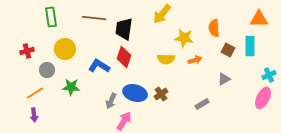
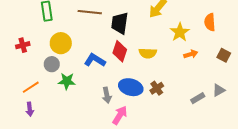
yellow star: (184, 38) -> (180, 32), turned 30
brown square: (228, 50) -> (224, 55), moved
yellow semicircle: (166, 59) -> (148, 53), moved
gray circle: (47, 70) -> (52, 64), moved
gray triangle: (224, 79) -> (219, 90), moved
gray arrow: (111, 101) -> (107, 95), turned -35

